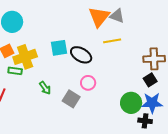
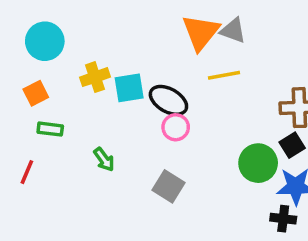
yellow cross: (25, 57) -> (95, 77), moved, size x0.7
pink circle: (88, 83) -> (176, 127), moved
gray square: (71, 99) -> (168, 186), moved
green circle: (131, 103) -> (258, 163), moved

